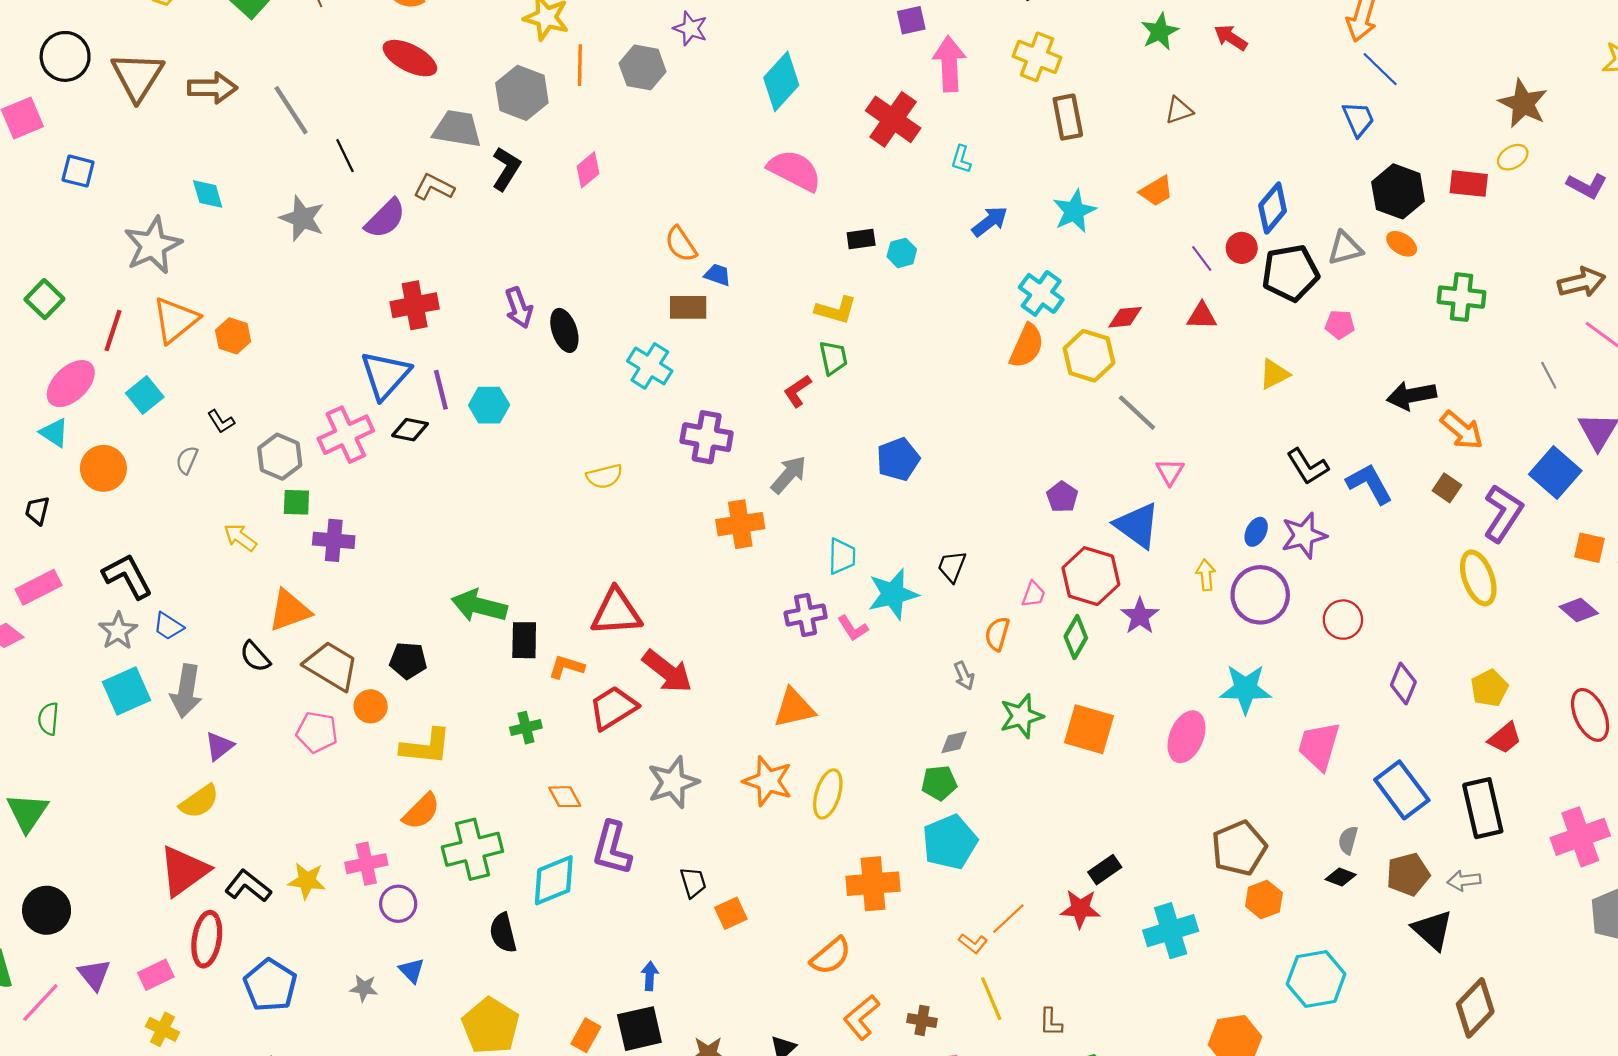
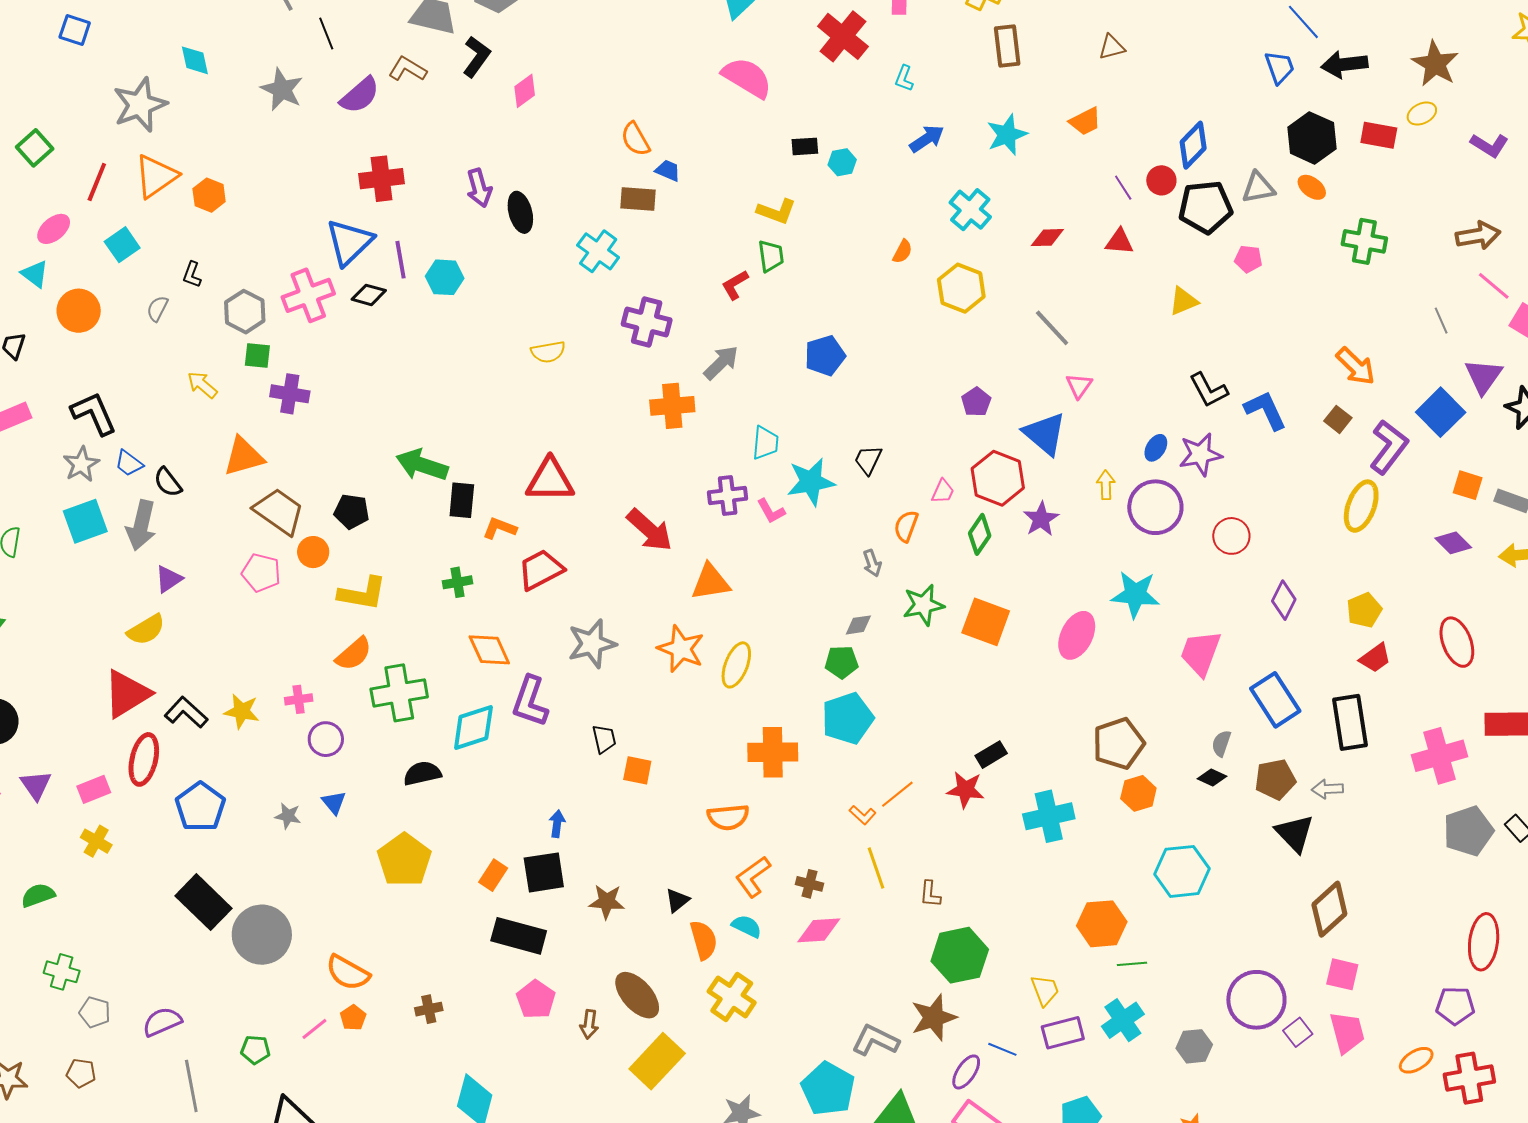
pink diamond: (588, 170) -> (525, 91), moved
orange semicircle: (1027, 346) -> (902, 252), moved, size x0.6
yellow hexagon: (1089, 356) -> (961, 288), moved
pink ellipse: (71, 384) -> (54, 229), size x0.7
black arrow: (1411, 395) -> (1344, 64), moved
black L-shape: (221, 421) -> (192, 275), turned 48
yellow ellipse: (1478, 578) -> (1361, 506), turned 36
black semicircle: (255, 656) -> (168, 482), moved
red arrow: (667, 671) -> (650, 530), moved
orange diamond: (565, 797) -> (489, 650), size x1.4
pink cross: (366, 864) -> (299, 699), size x0.7
orange square: (731, 913) -> (637, 770), turned 32
black semicircle: (503, 933) -> (422, 773), turned 87
orange semicircle: (831, 956) -> (728, 817), turned 30

